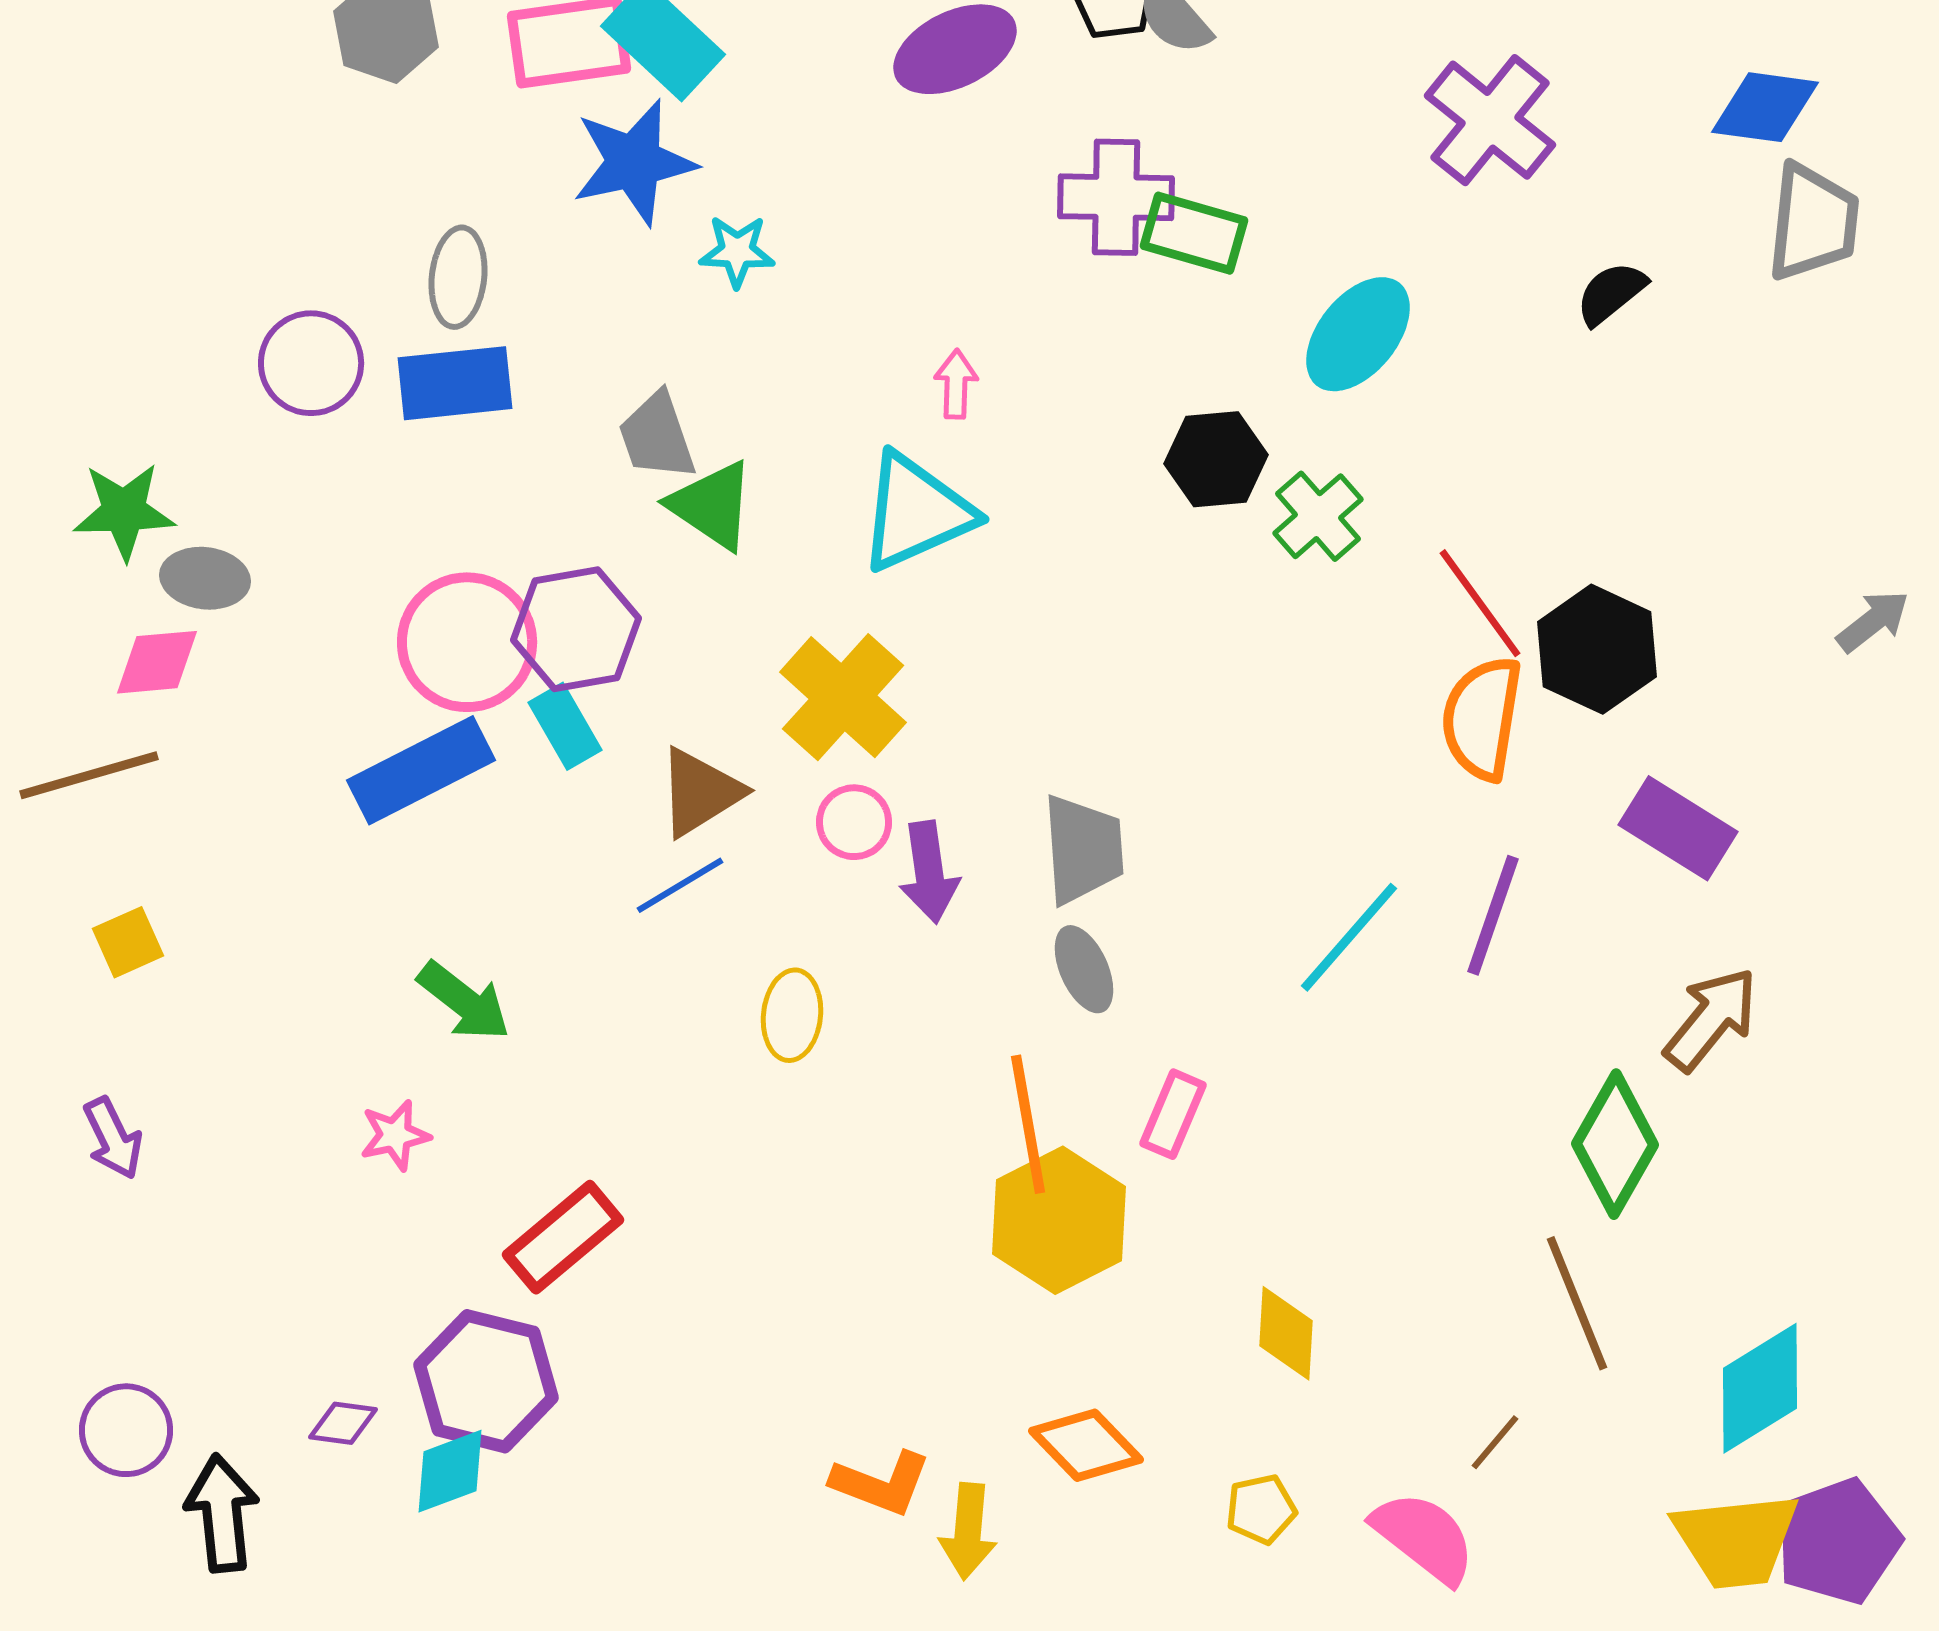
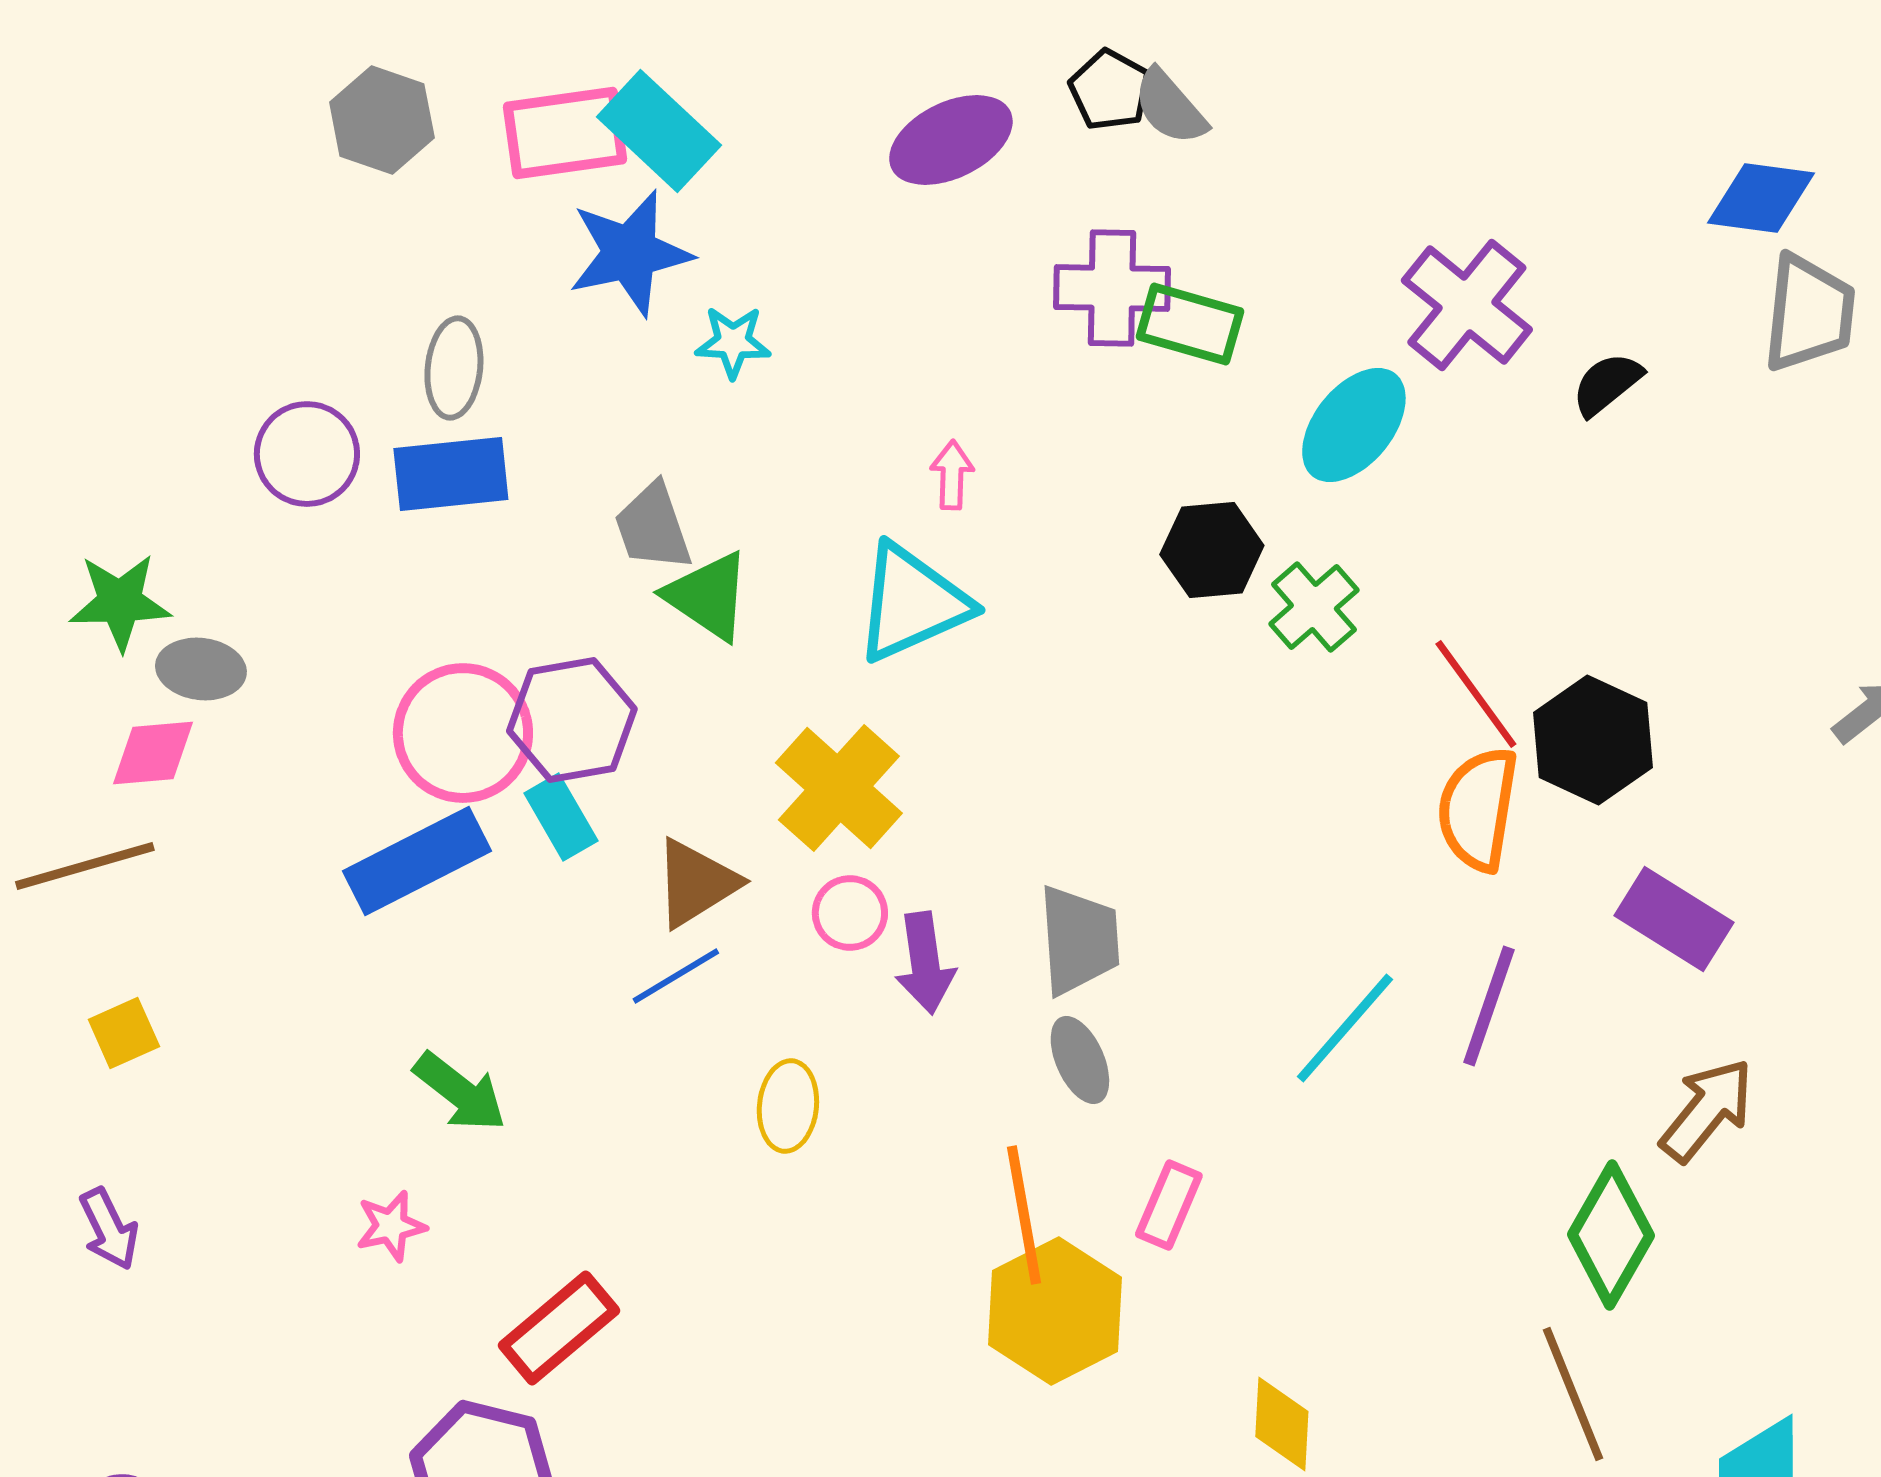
purple cross: (1490, 120) -> (1467, 305), moved

